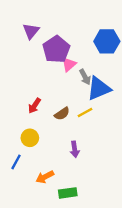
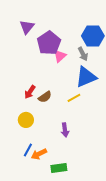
gray arrow: (85, 77) -> (83, 54), moved
brown semicircle: (62, 114) -> (45, 97), moved
blue line: (16, 162) -> (28, 150), moved

